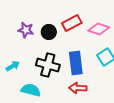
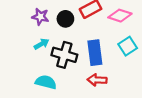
cyan arrow: (13, 66) -> (41, 44), moved

